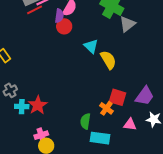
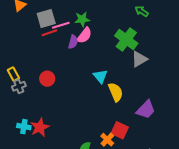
red circle: (64, 26) -> (47, 79), moved
gray cross: (10, 90) -> (19, 86), moved
purple trapezoid: (145, 96) -> (146, 110), moved

